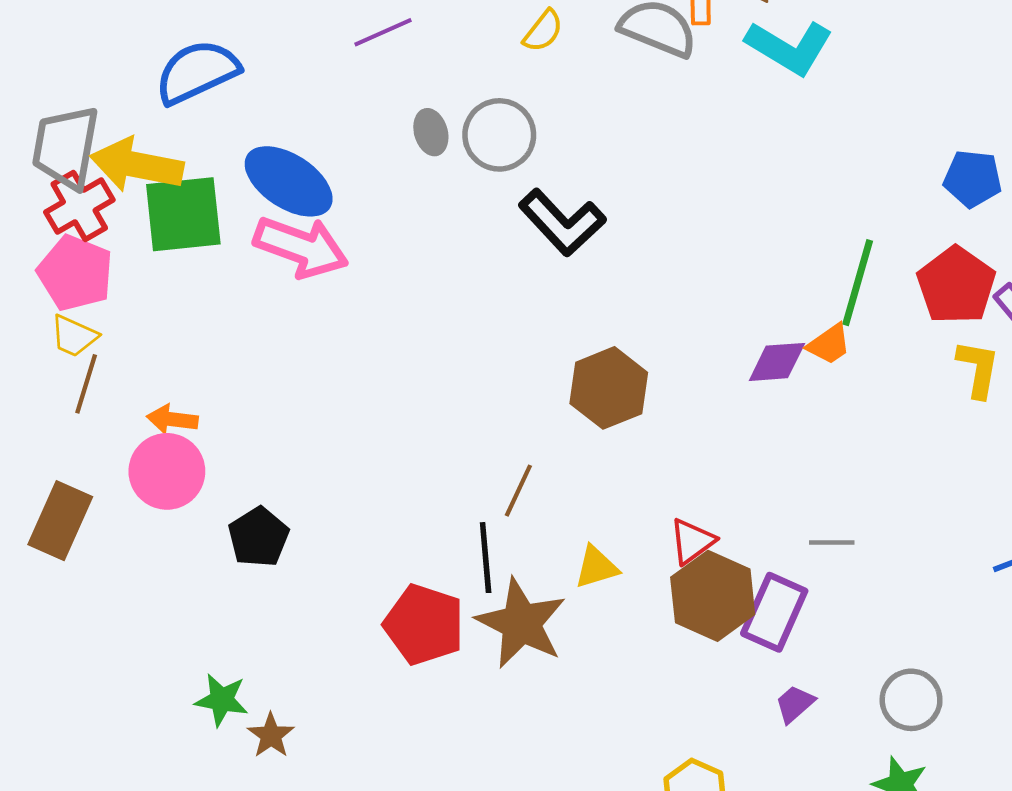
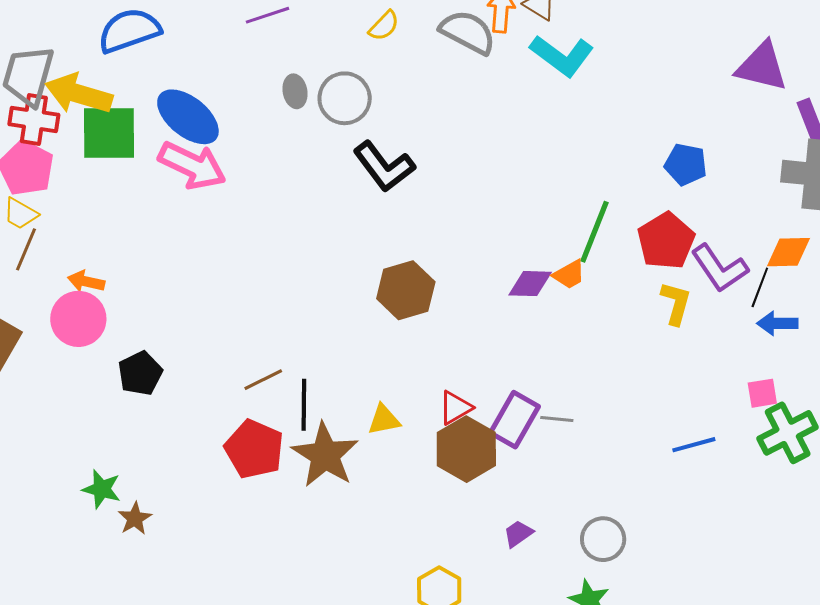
red cross: (79, 206) -> (34, 120), turned 33
brown line: (518, 491) -> (263, 380), moved, turned 33
purple rectangle: (774, 612) -> (514, 420), moved

